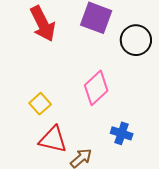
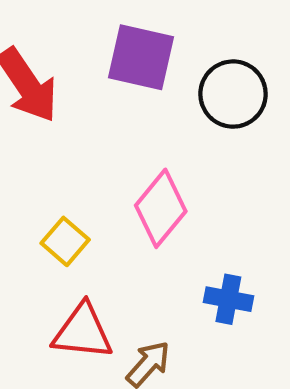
yellow square: (40, 104) -> (65, 241), moved

